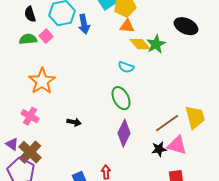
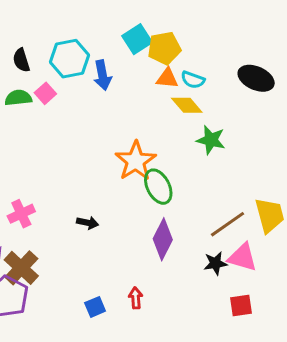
green star: (156, 44) -> (211, 140), moved, turned -30
cyan semicircle: (126, 67) -> (193, 80), moved
orange star: (42, 81) -> (136, 161), moved
pink cross: (30, 116) -> (21, 214), turned 36

